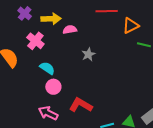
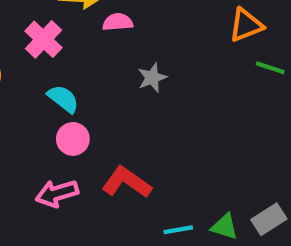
pink arrow: (48, 113) -> (57, 193), turned -48

